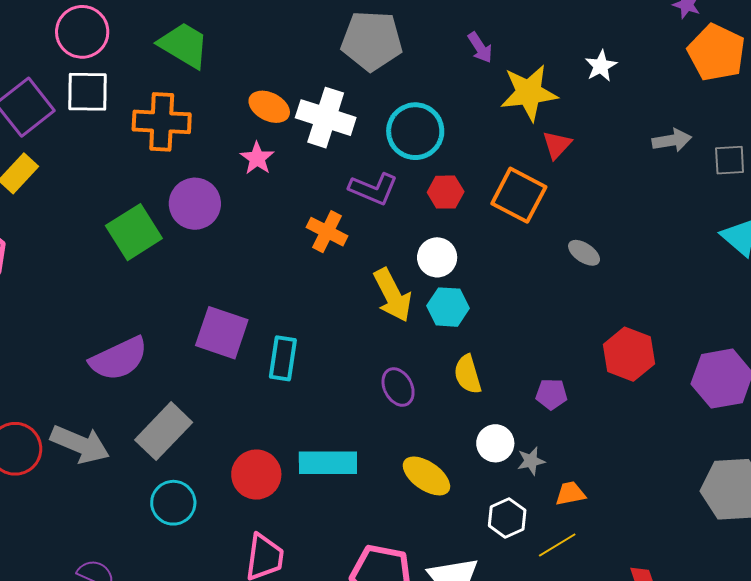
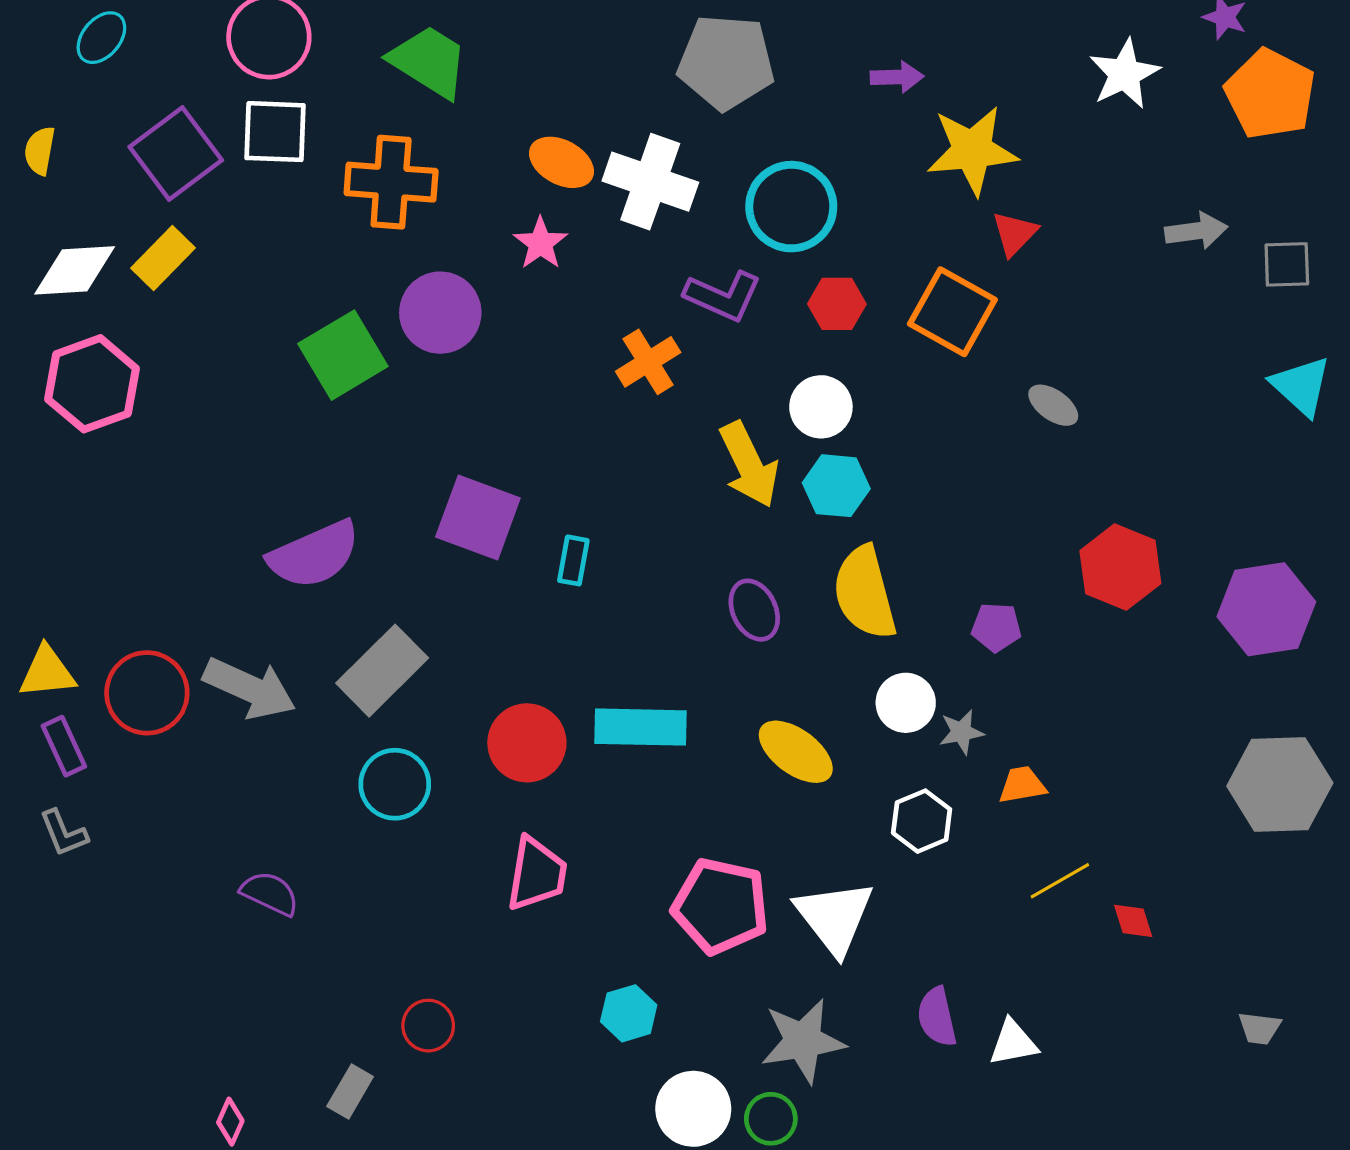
purple arrow: (480, 48) -> (897, 77), turned -60
white star: (601, 66) -> (1124, 74), moved, size x1.4
orange cross: (327, 232) -> (648, 362), turned 30
cyan rectangle: (283, 358) -> (573, 560), size x0.7
yellow semicircle: (468, 374) -> (865, 593), size x1.5
yellow line: (557, 545) -> (1060, 881), moved

